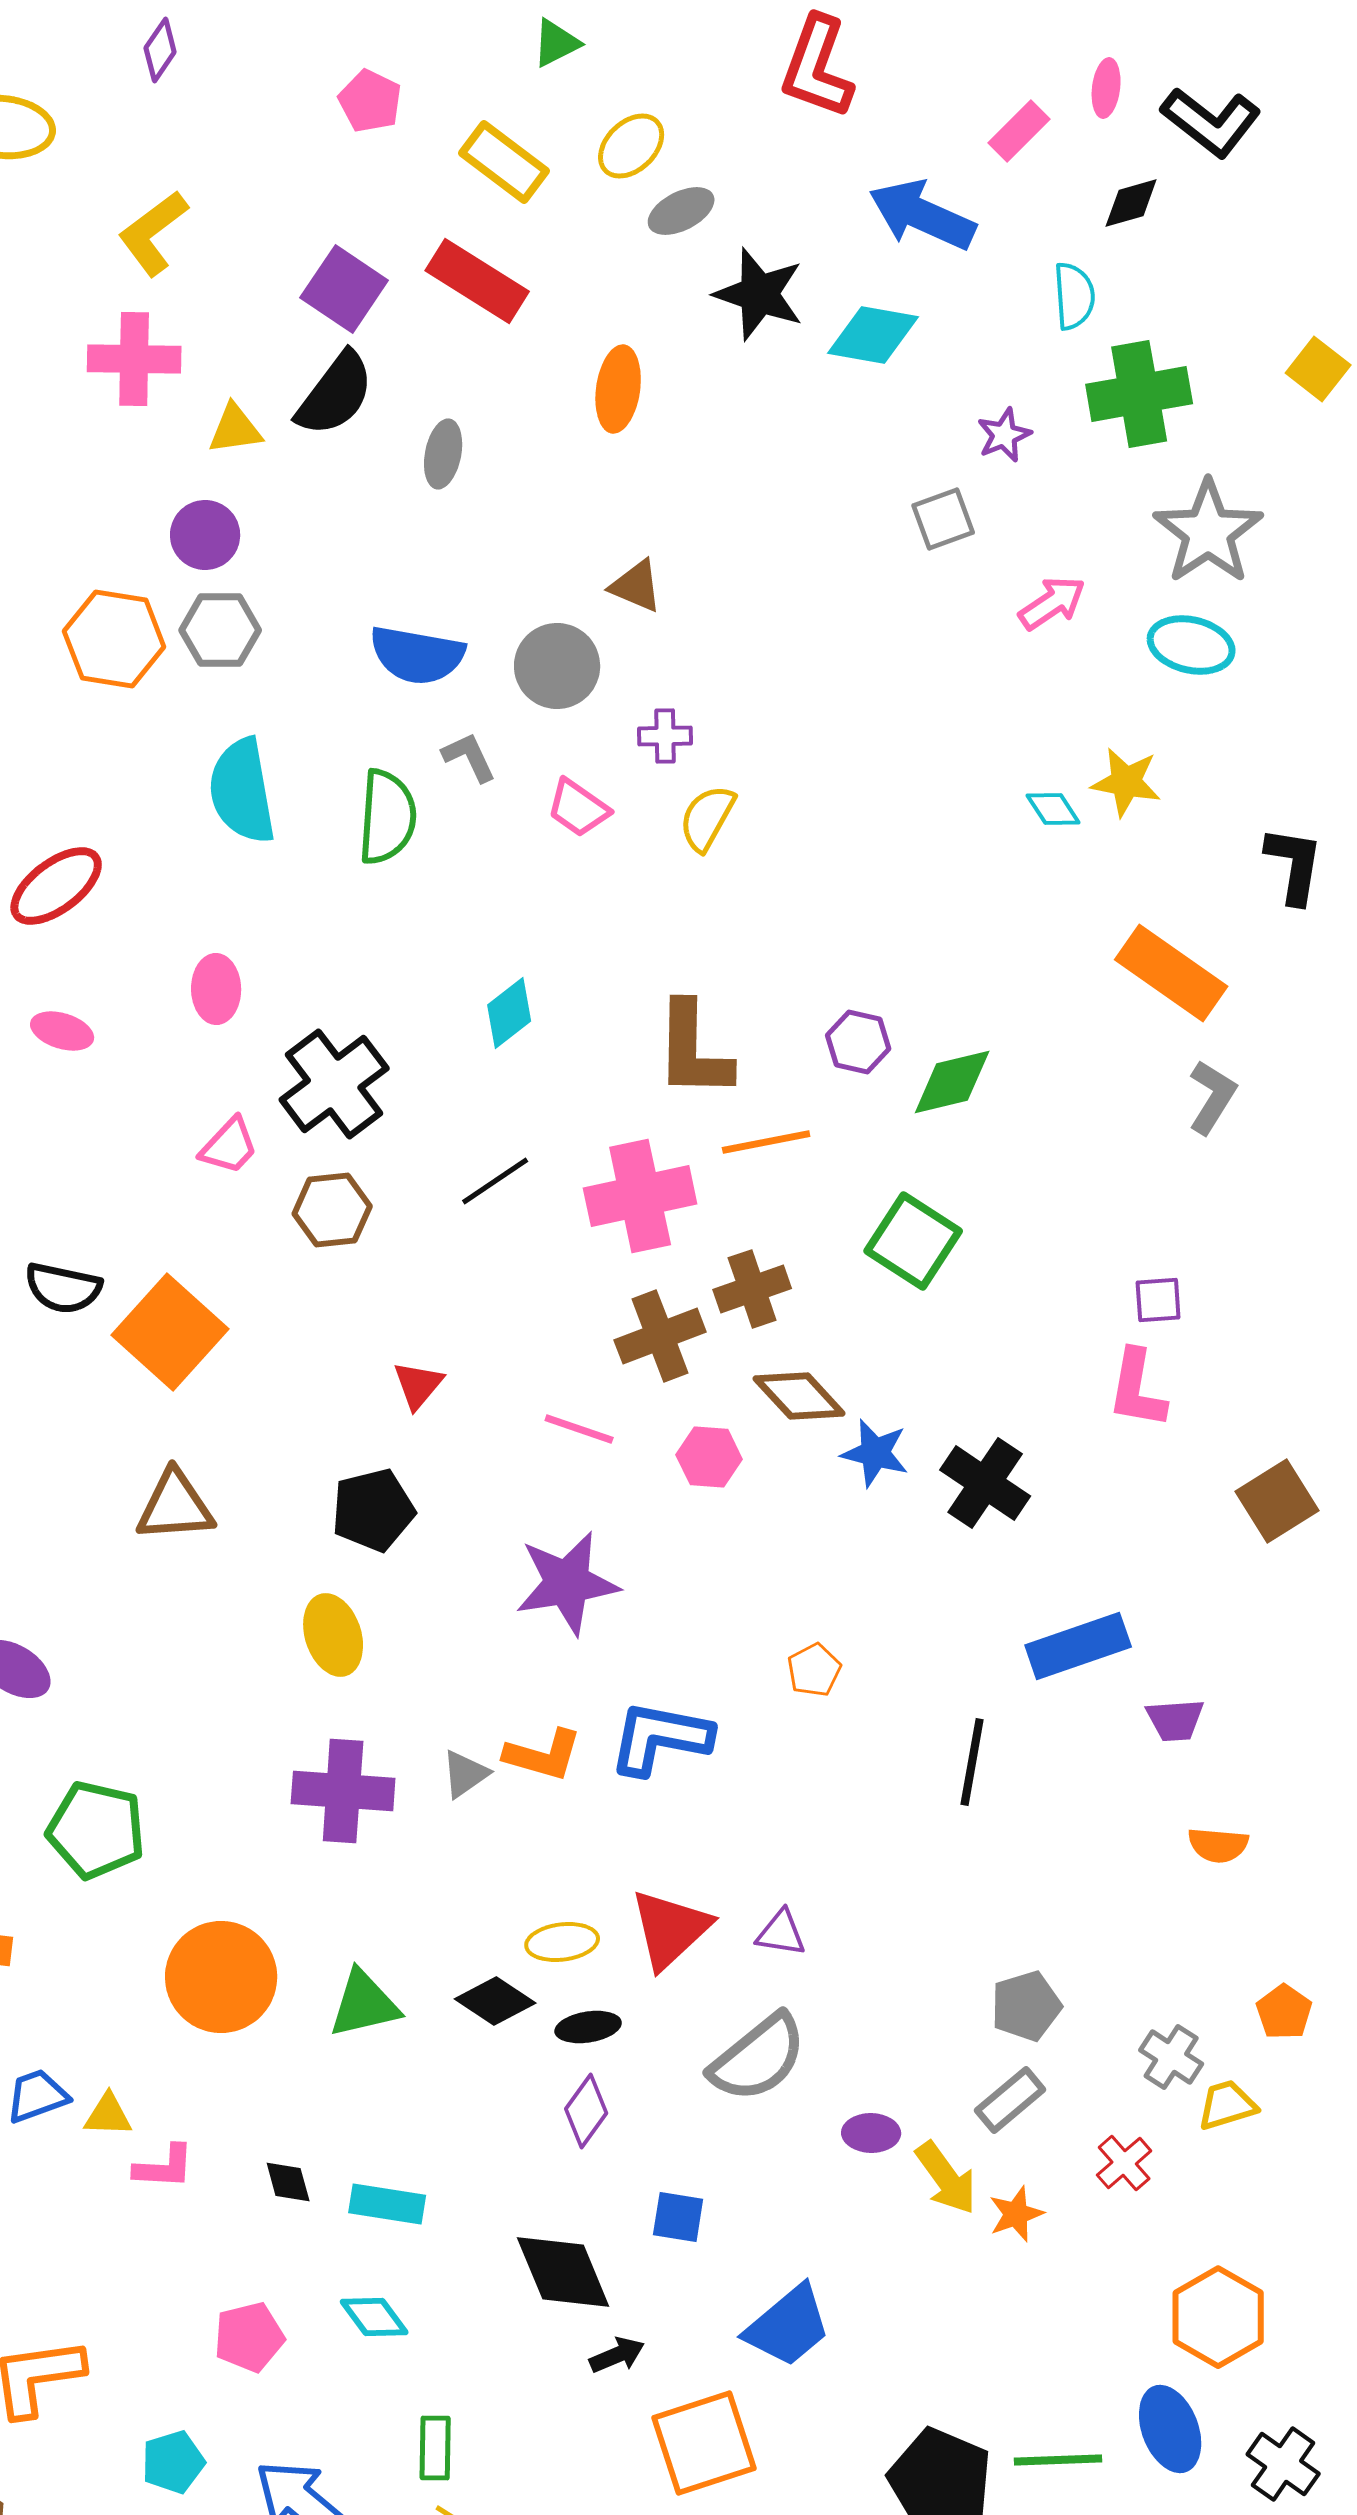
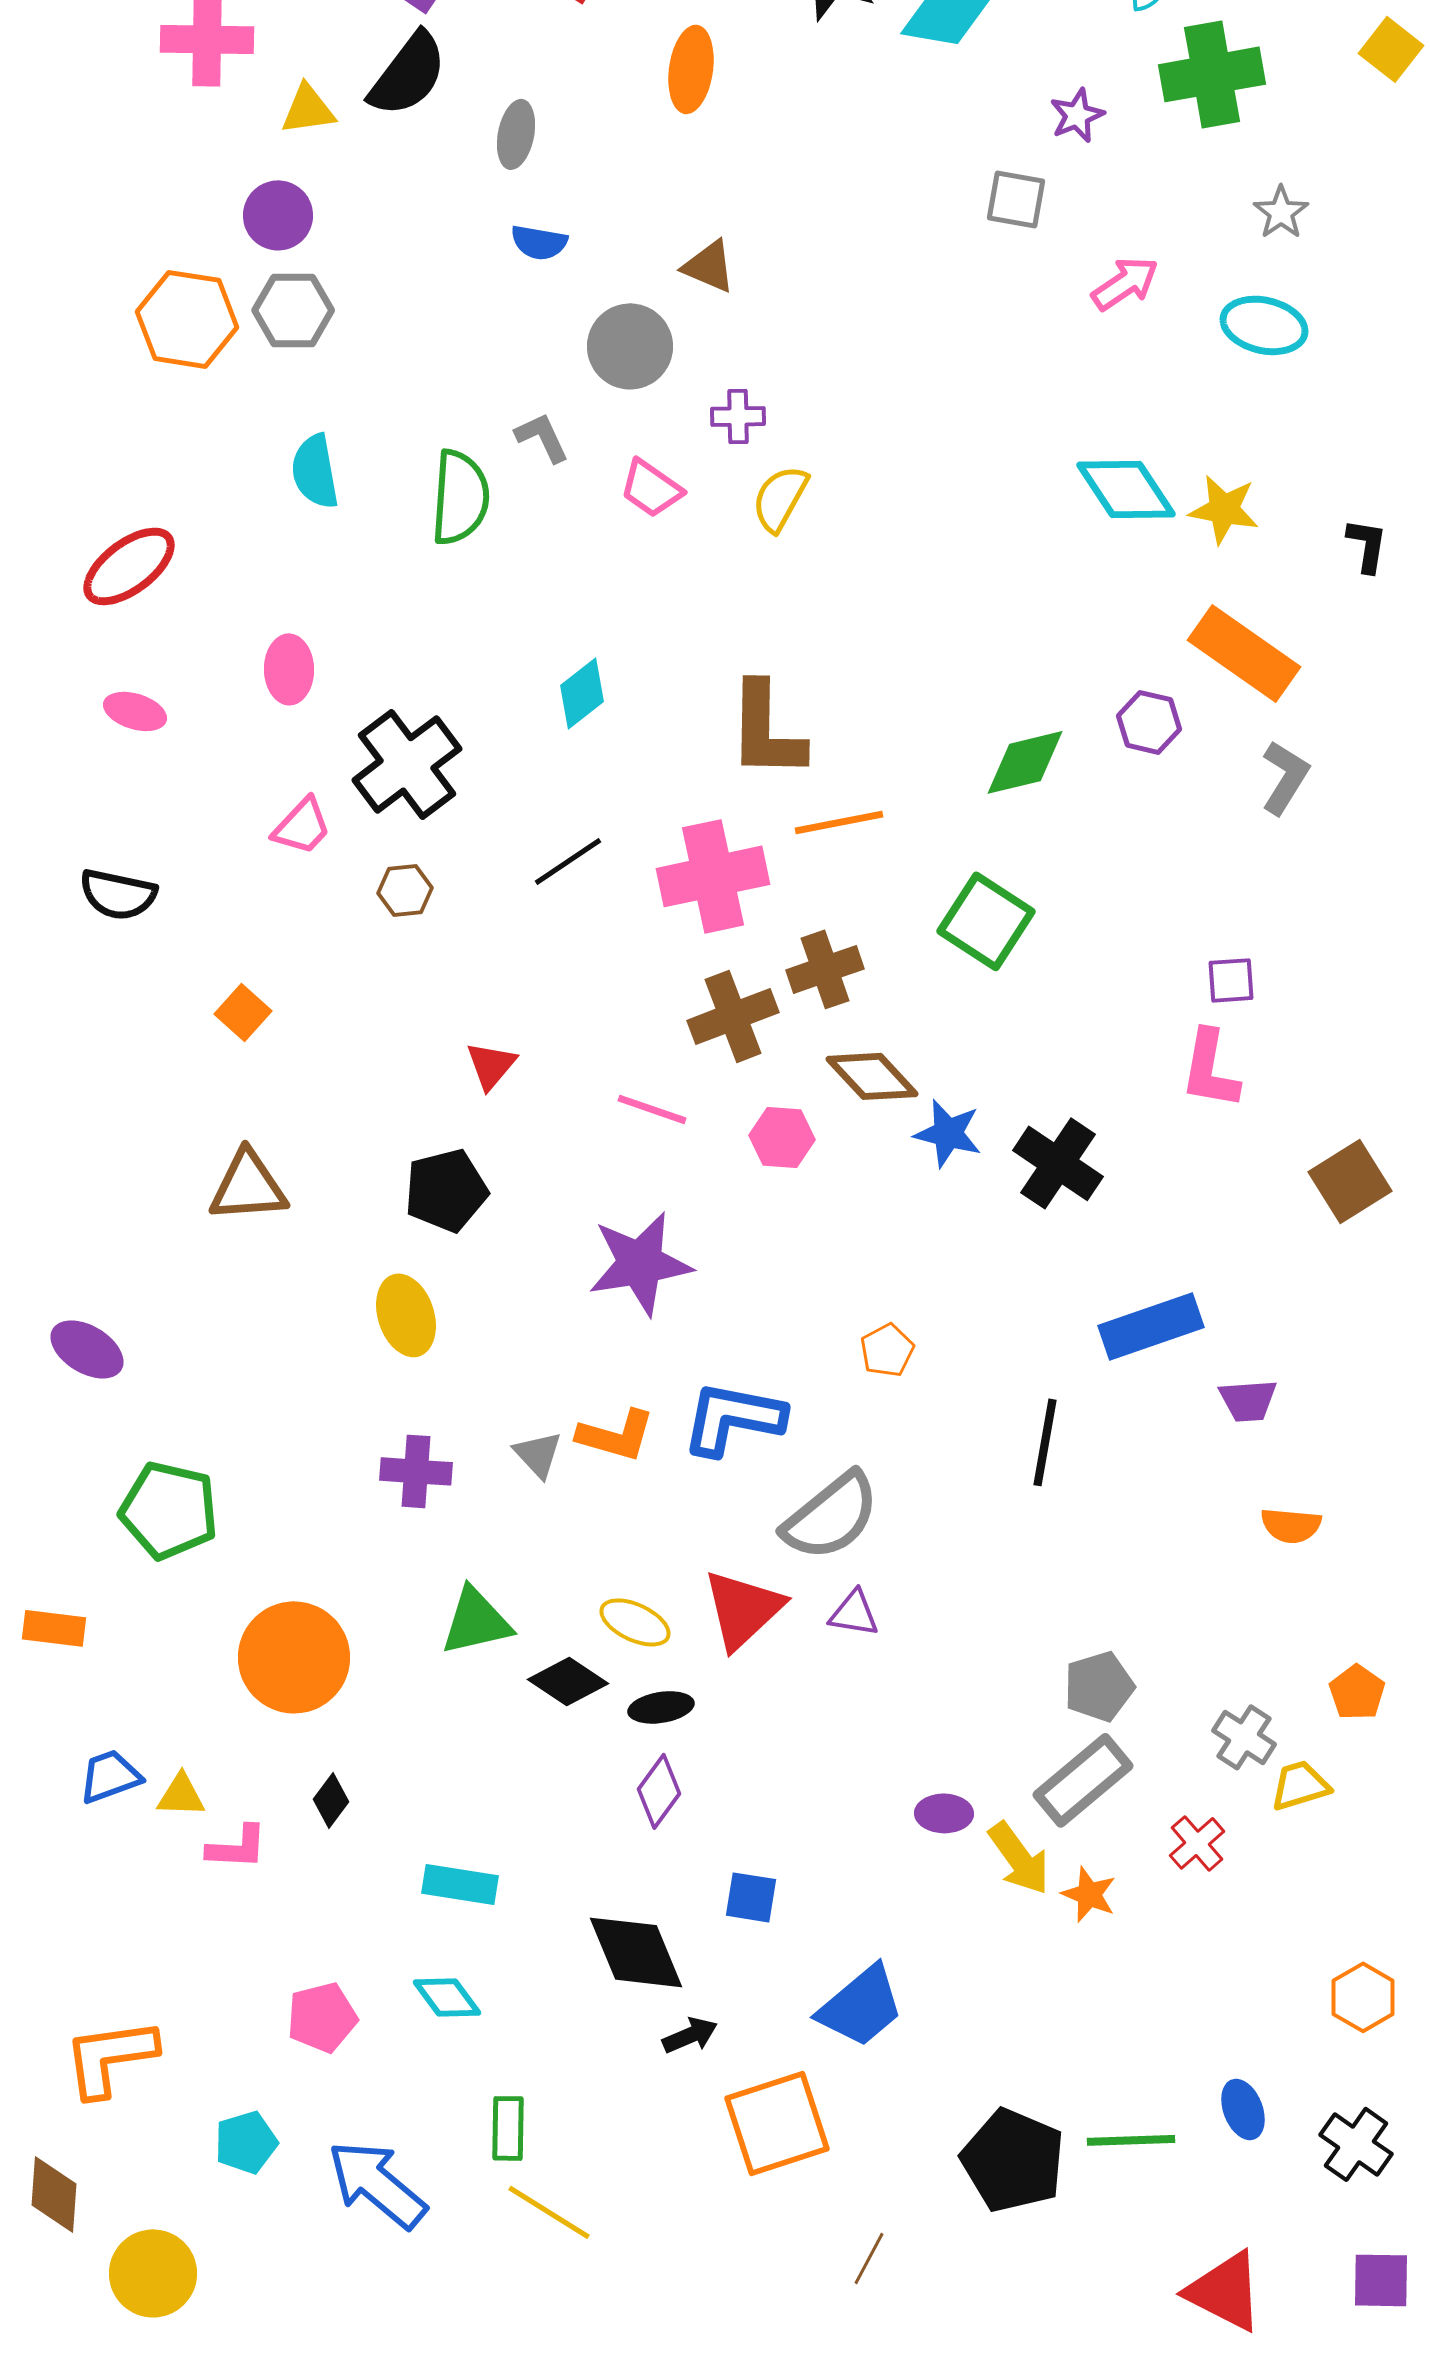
gray square: (943, 519) -> (1016, 199), turned 30
gray star: (1208, 532) -> (1281, 212), size x0.5
blue semicircle: (417, 655) -> (539, 242), moved, size x0.6
yellow star: (1126, 782) -> (1224, 509), moved
cyan semicircle: (242, 791) -> (315, 471), size x0.7
cyan diamond: (1053, 809) -> (1126, 489), size x1.8
black L-shape: (1294, 865) -> (1367, 545), size x0.7
purple hexagon: (858, 1042) -> (1149, 722), moved
brown hexagon: (332, 1210) -> (405, 890), size x0.7
black semicircle: (63, 1288) -> (118, 894), moved
orange square: (170, 1332) -> (243, 1012), size x0.5
gray triangle: (465, 1774) -> (538, 1454), turned -38
purple cross: (343, 1791) -> (416, 1471), size x0.7
yellow ellipse: (562, 1942) -> (635, 1622), turned 32
green triangle: (364, 2004) -> (476, 1621), moved
gray semicircle: (758, 2058) -> (831, 1516), moved
gray rectangle: (1010, 2100) -> (1083, 1780), size x1.4
black diamond: (288, 2182) -> (331, 1800), moved, turned 52
orange star: (1016, 2214) -> (1089, 1894), turned -30
orange hexagon: (1218, 2317) -> (1363, 1997), moved, size x0.7
blue ellipse: (1170, 2429) -> (1243, 2109), size x0.7

